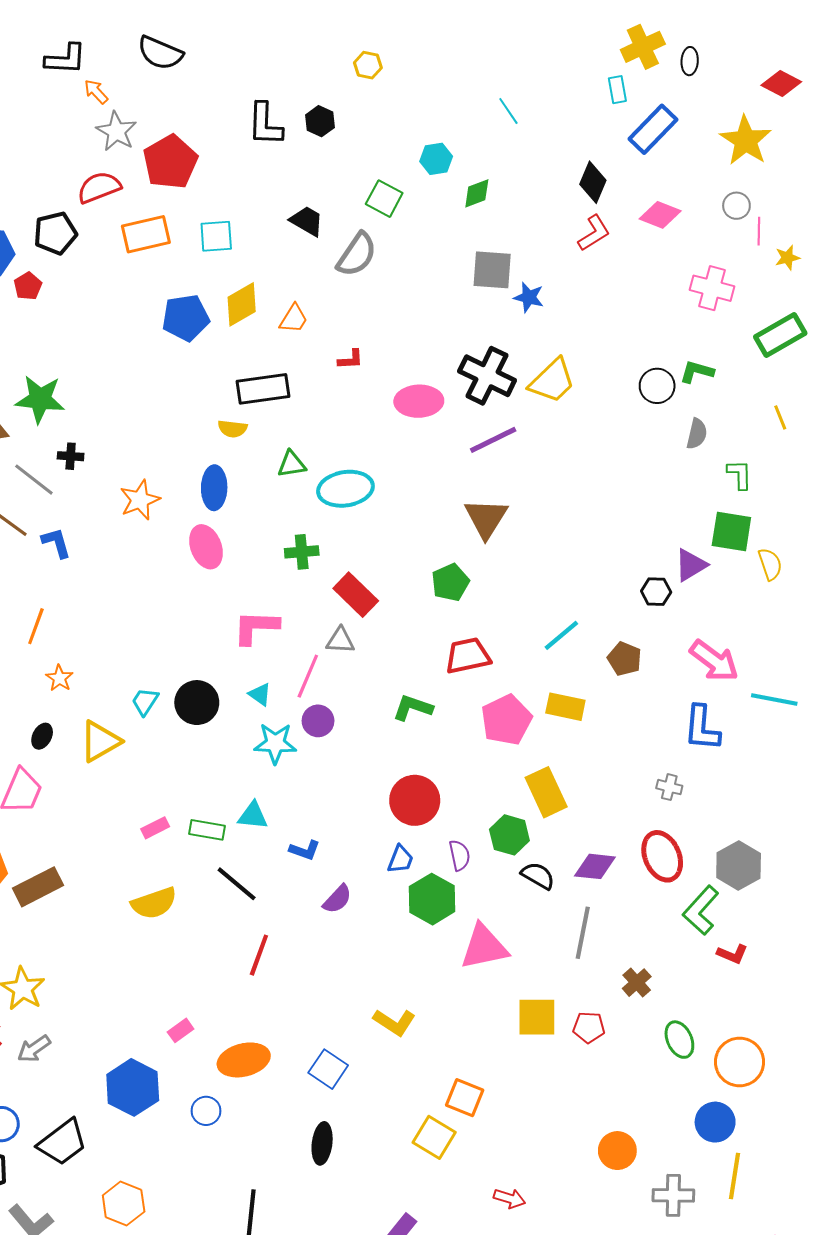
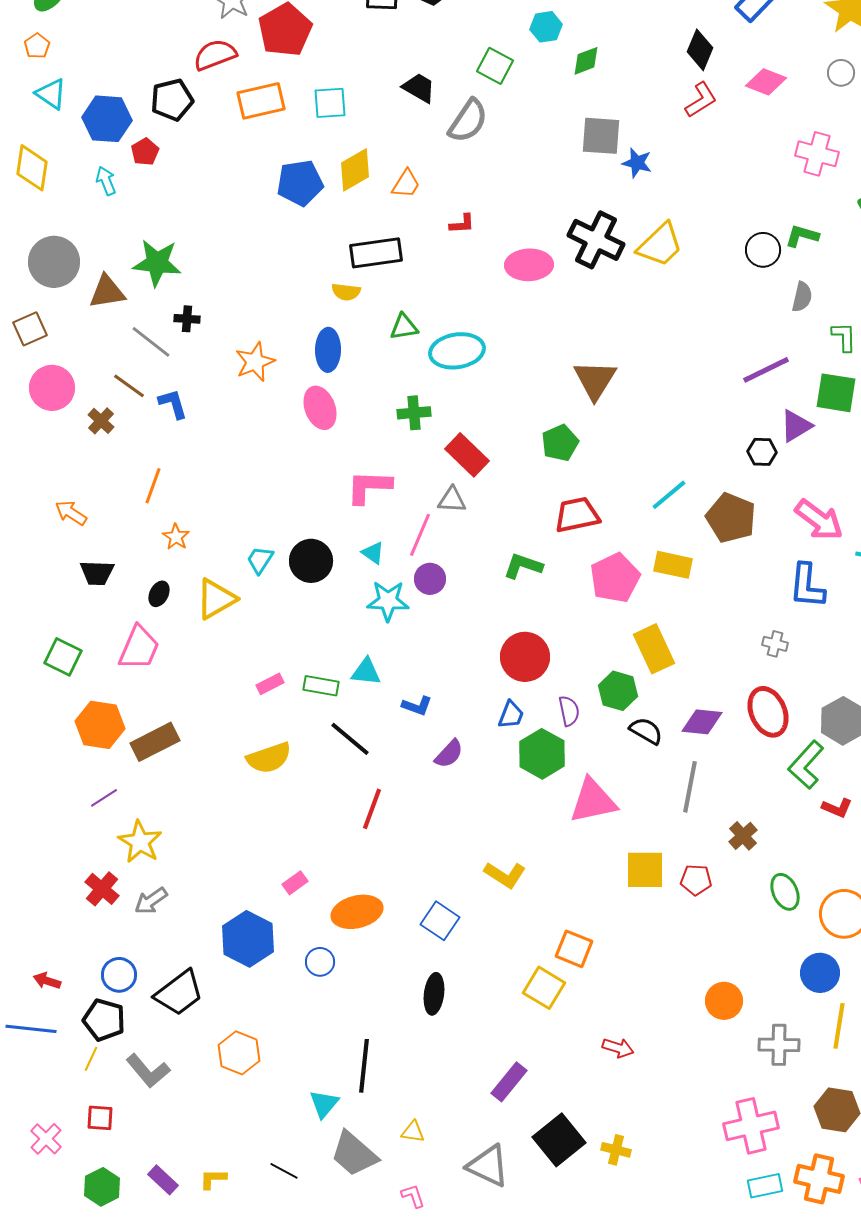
purple line: (493, 440) -> (766, 370), moved
brown pentagon: (624, 659) -> (731, 518), size x1.5

